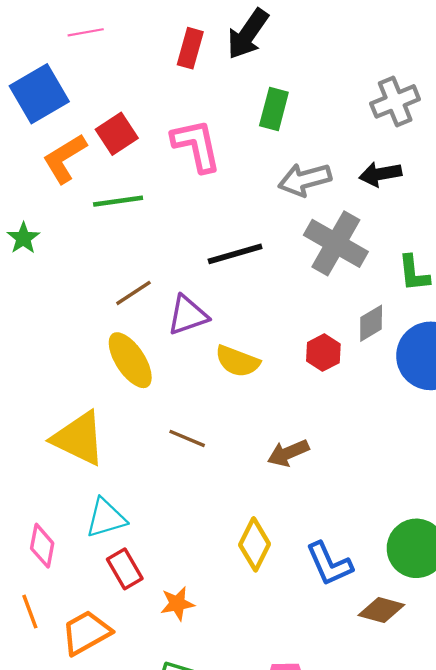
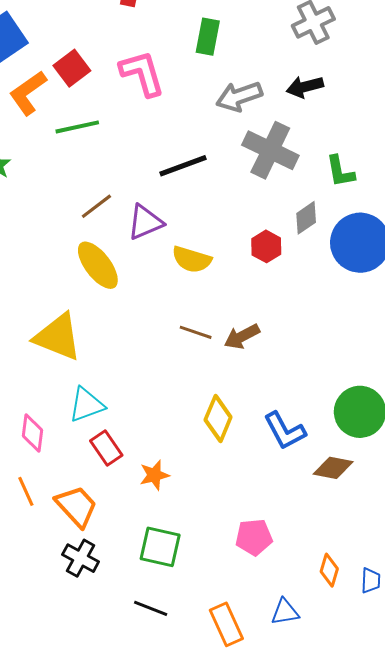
brown line: (187, 438) -> (196, 332), moved
orange trapezoid: (86, 633) -> (77, 506), turned 81

